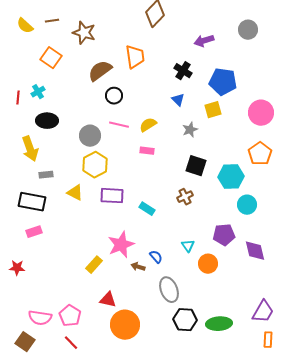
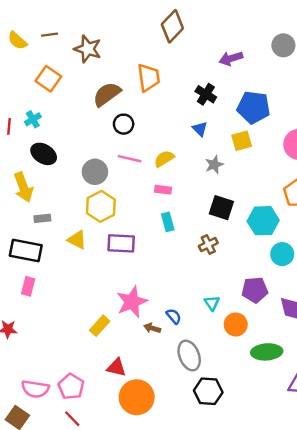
black ellipse: (47, 121) -> (44, 154), turned 30
cyan rectangle: (147, 209) -> (168, 222), moved, turned 42
pink rectangle: (34, 232) -> (28, 286), turned -56
green ellipse: (219, 324) -> (267, 352), moved

